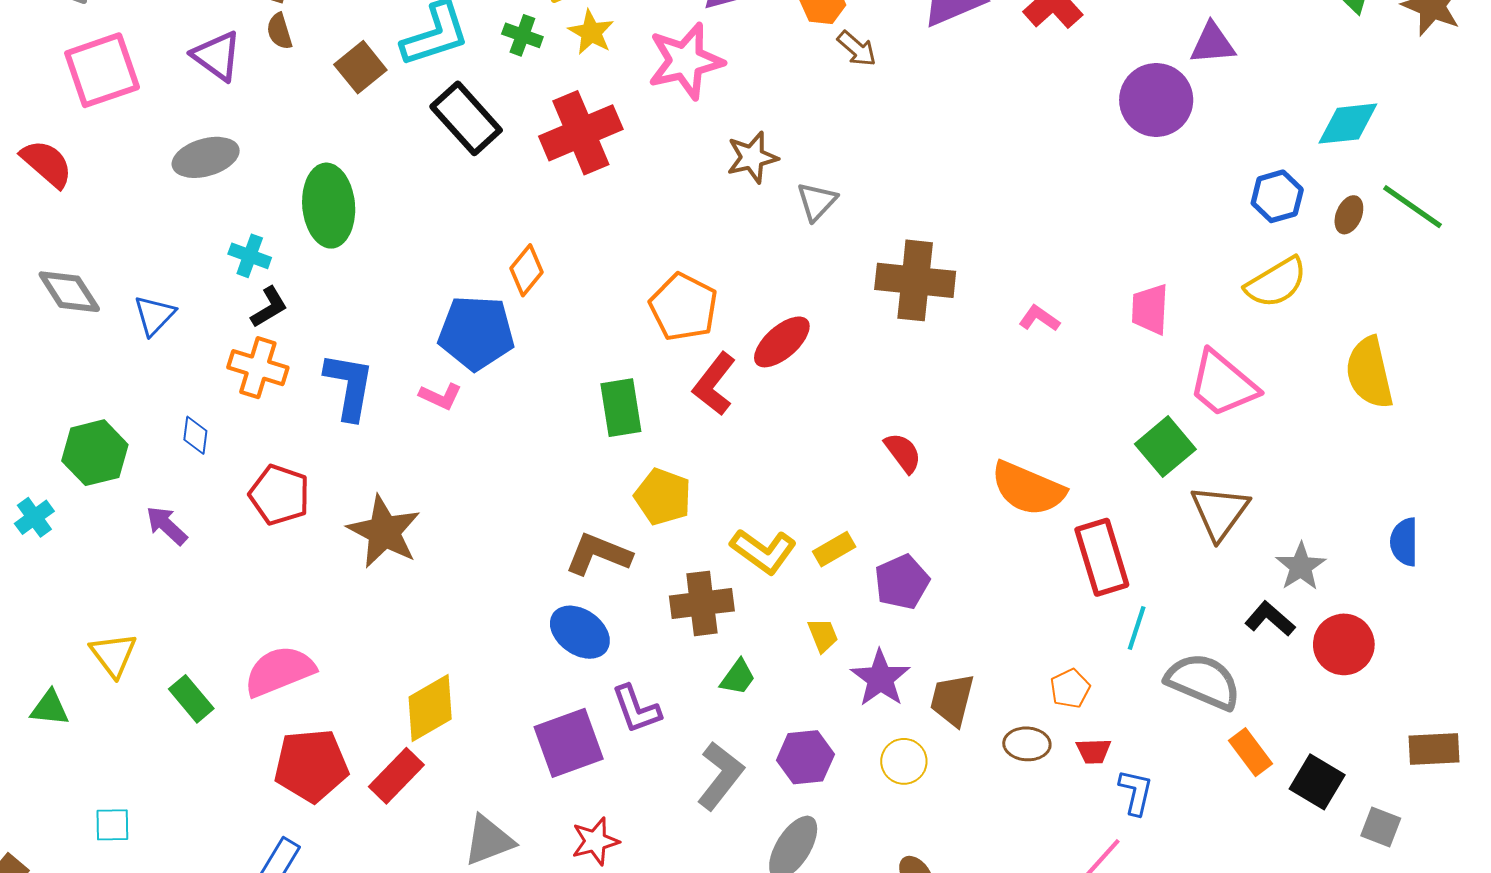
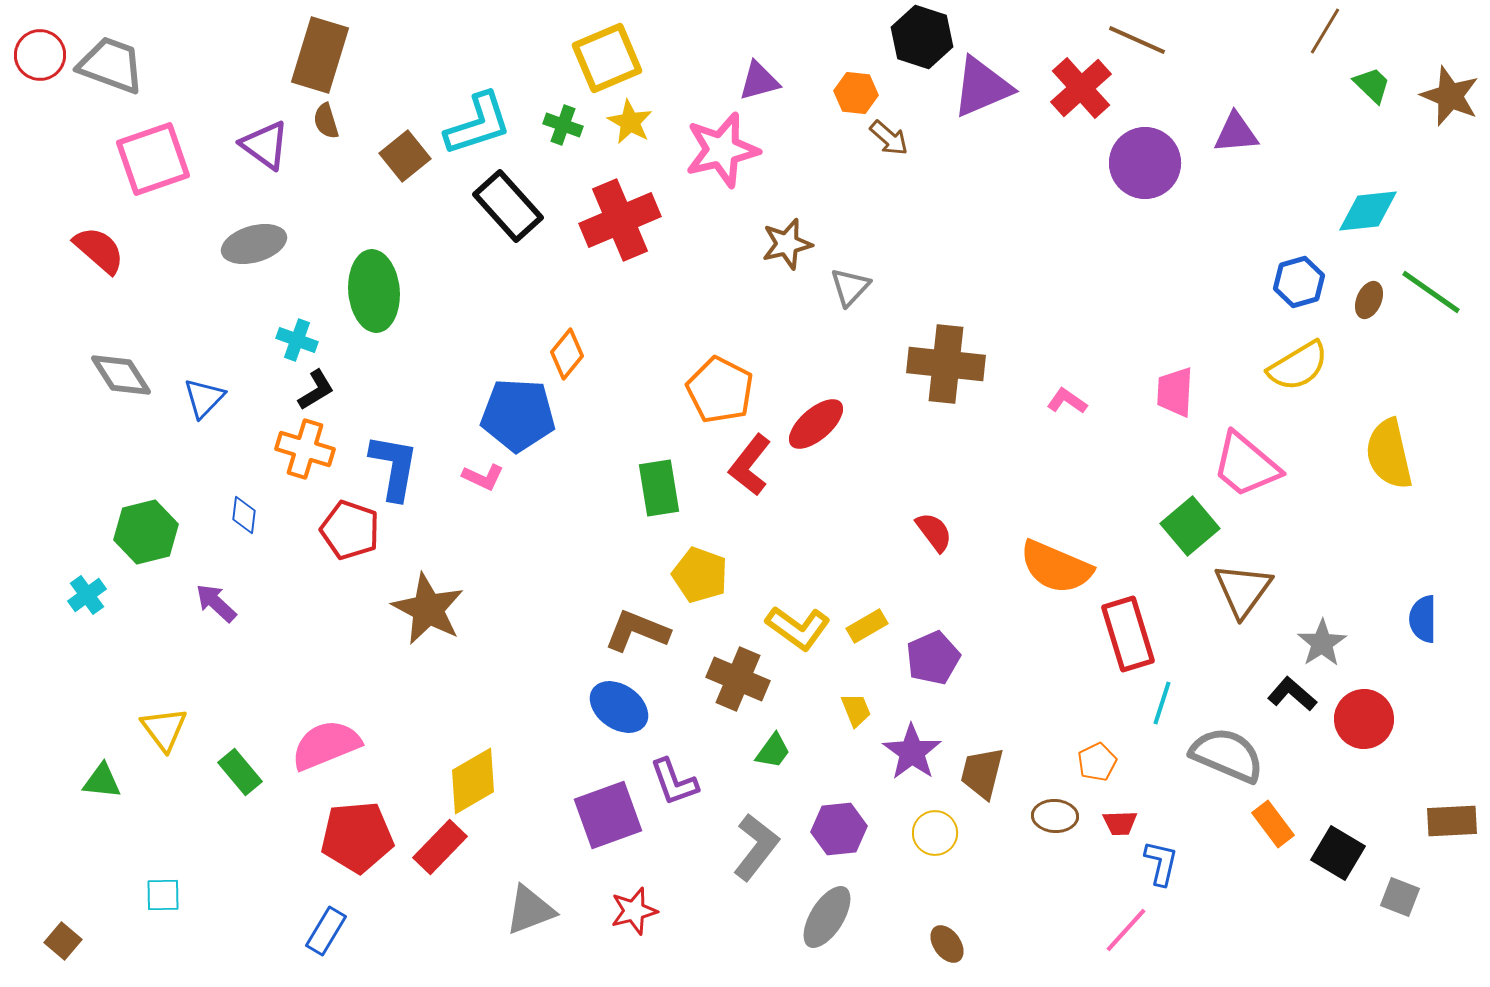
purple circle: (1156, 100) -> (1145, 163), moved
red pentagon: (279, 495) -> (350, 530), moved
brown cross: (702, 603) -> (738, 679), turned 30

